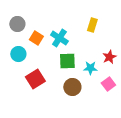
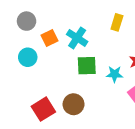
orange square: (36, 38) -> (49, 38), turned 32
red square: (35, 79) -> (43, 109), moved
brown circle: (72, 87) -> (74, 104), moved

